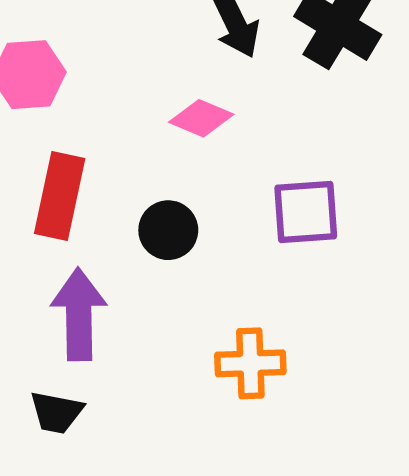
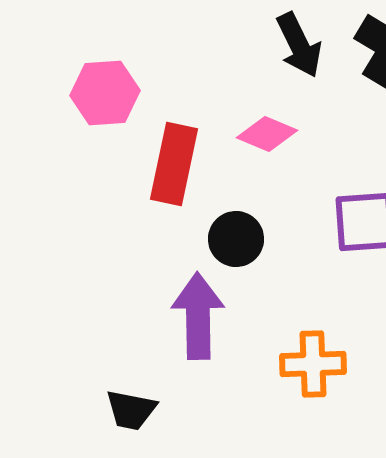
red rectangle: (60, 196) -> (174, 164), moved
purple arrow: (79, 314) -> (198, 316), moved

